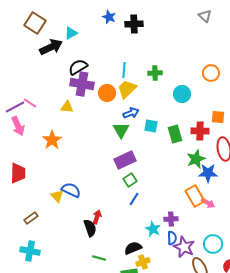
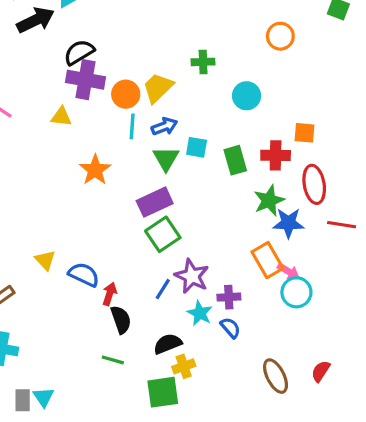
cyan line: (124, 70) -> (132, 126), moved
orange circle: (211, 73) -> (280, 36), moved
green triangle: (121, 130) -> (166, 159), moved
orange star: (52, 140) -> (95, 170), moved
green square: (130, 180) -> (163, 234), size x1.5
blue semicircle: (71, 190) -> (84, 275), moved
blue line: (134, 199) -> (163, 289), moved
black semicircle: (90, 228) -> (121, 320), moved
blue semicircle: (172, 238) -> (230, 328), turned -40
cyan circle: (213, 244) -> (296, 292), moved
purple star: (184, 247) -> (192, 276), moved

